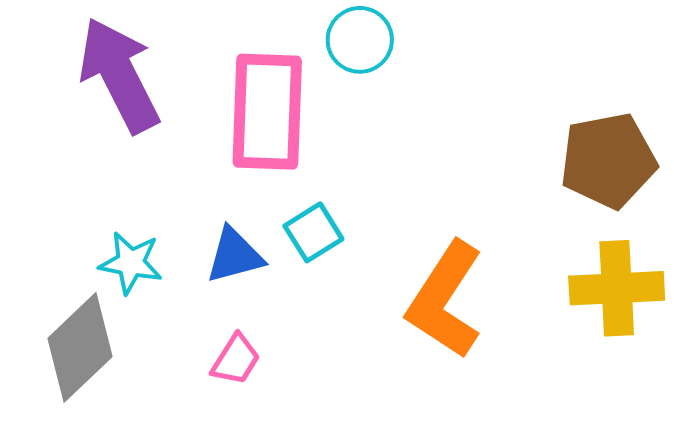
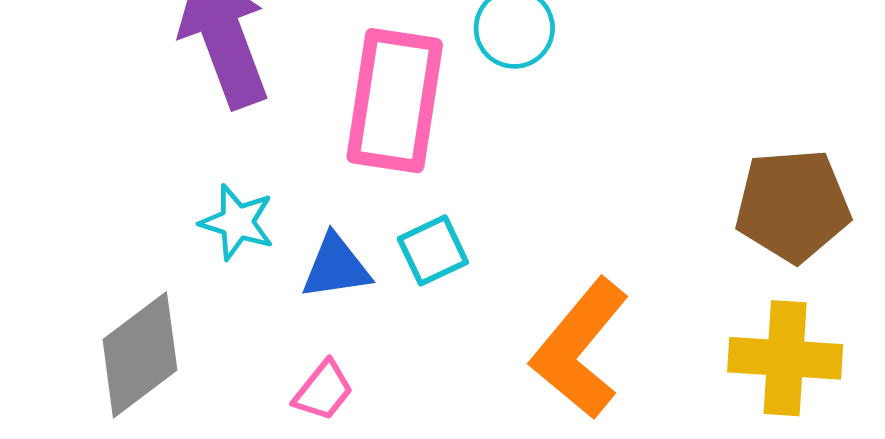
cyan star: (131, 263) -> (237, 222), moved

